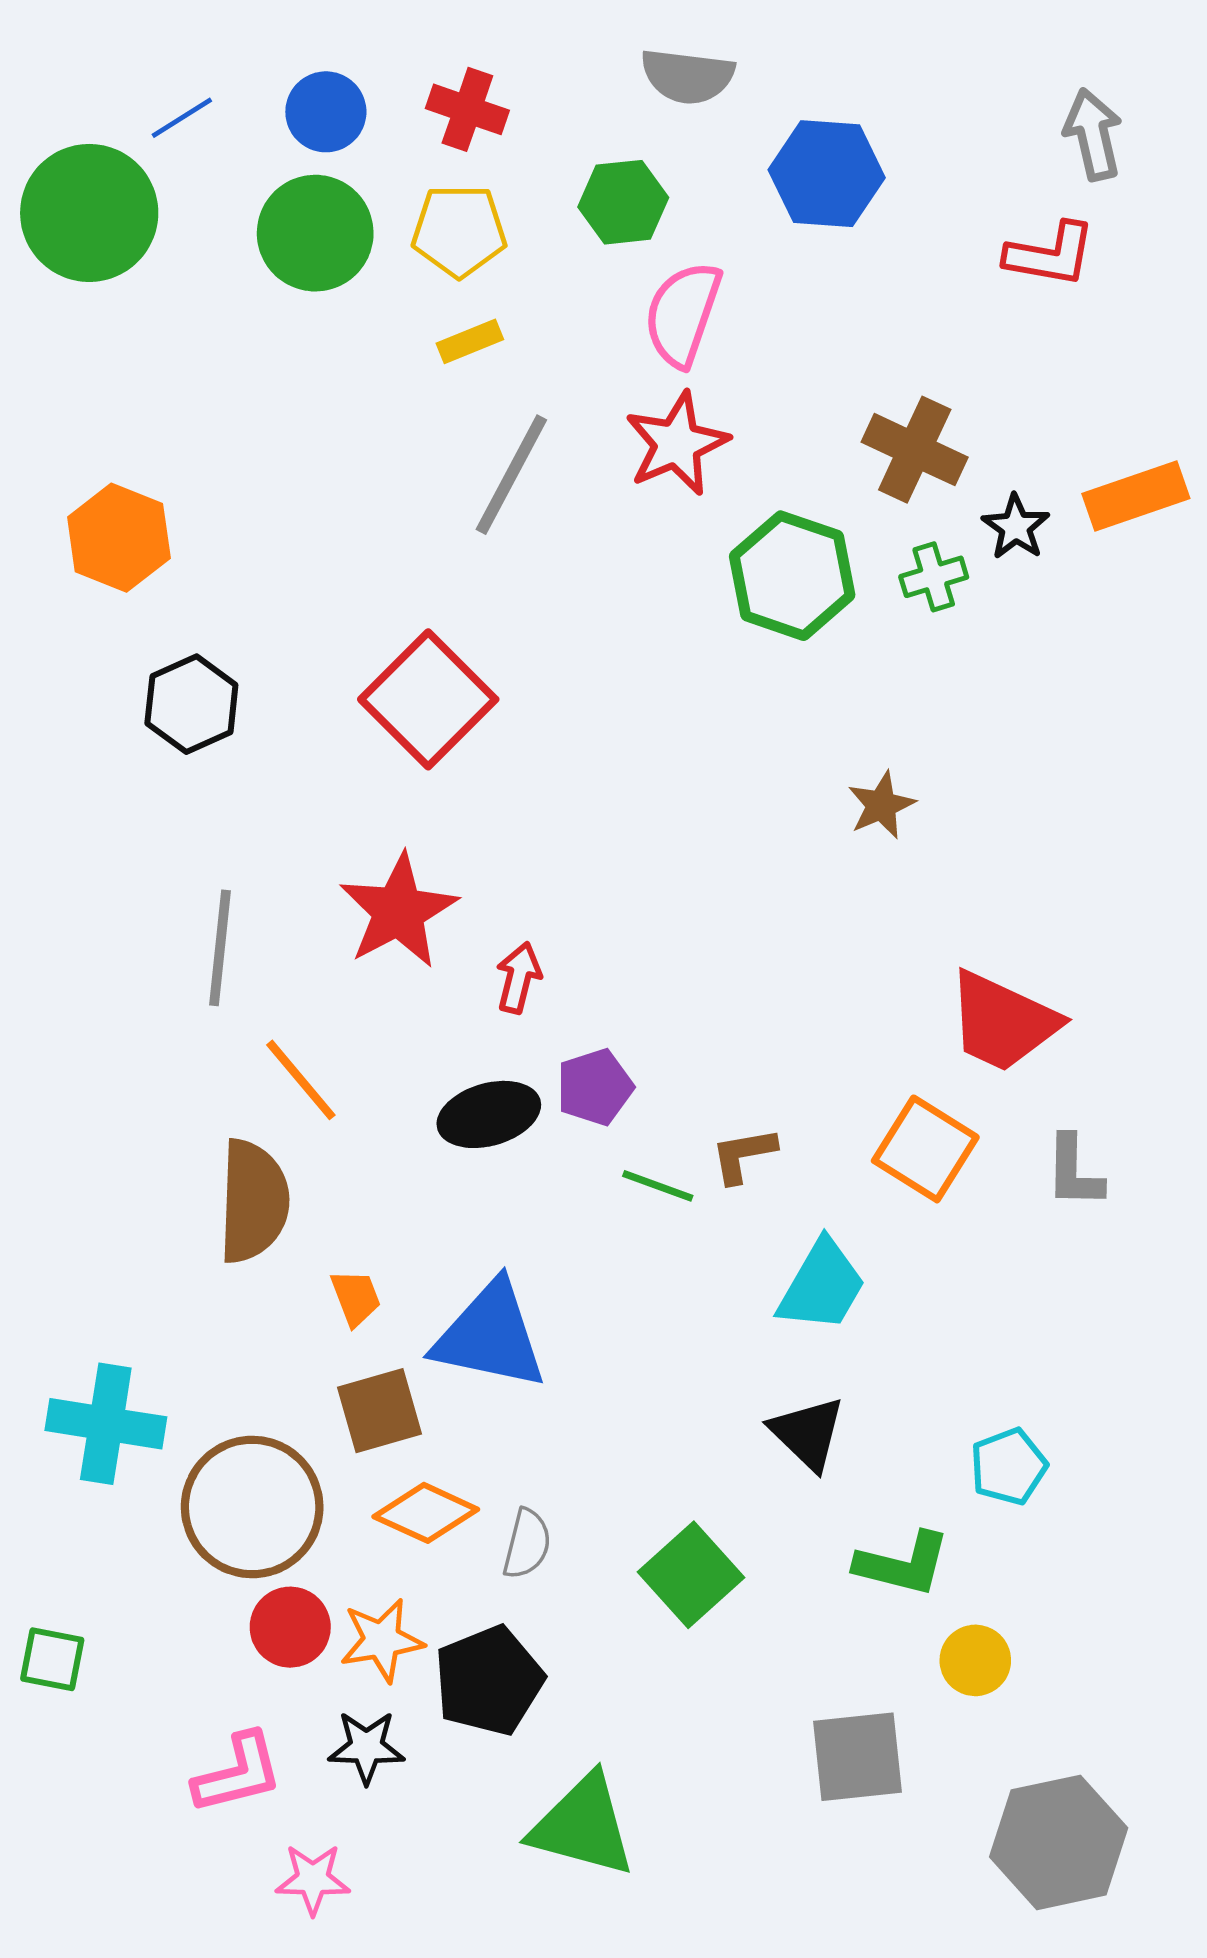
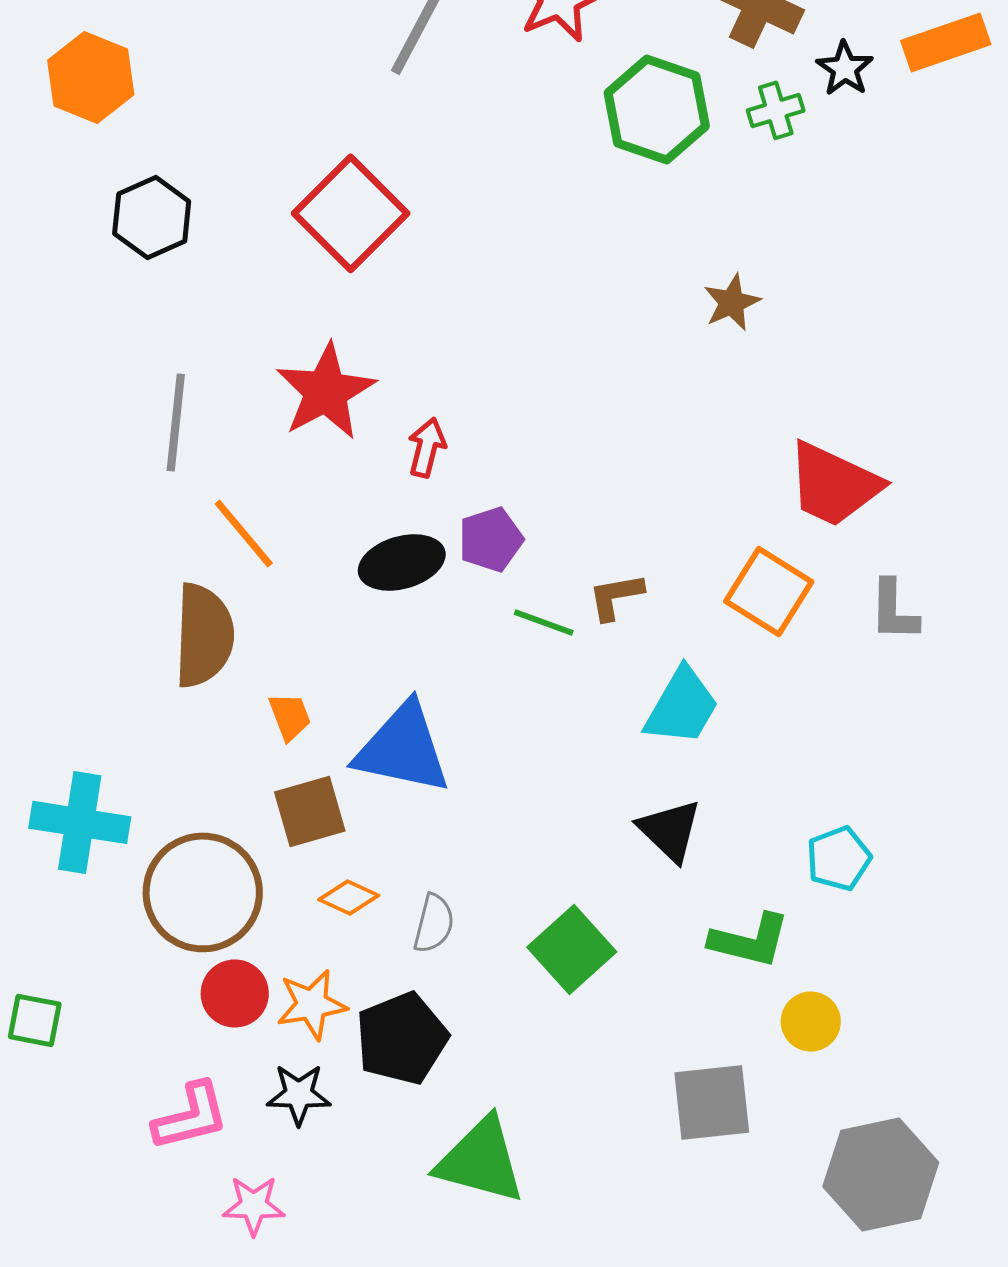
orange diamond: (426, 1513) -> (349, 897), size x0.7

